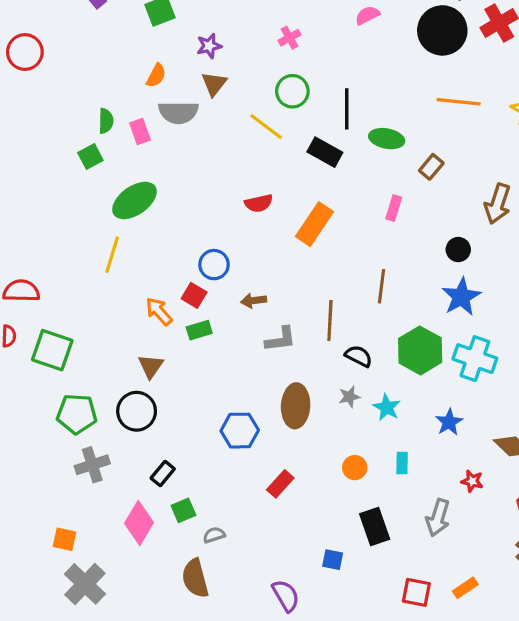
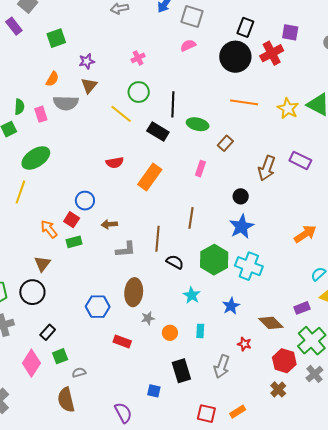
gray star: (349, 397) -> (148, 318), moved
red rectangle: (280, 484) -> (122, 341), turned 66

